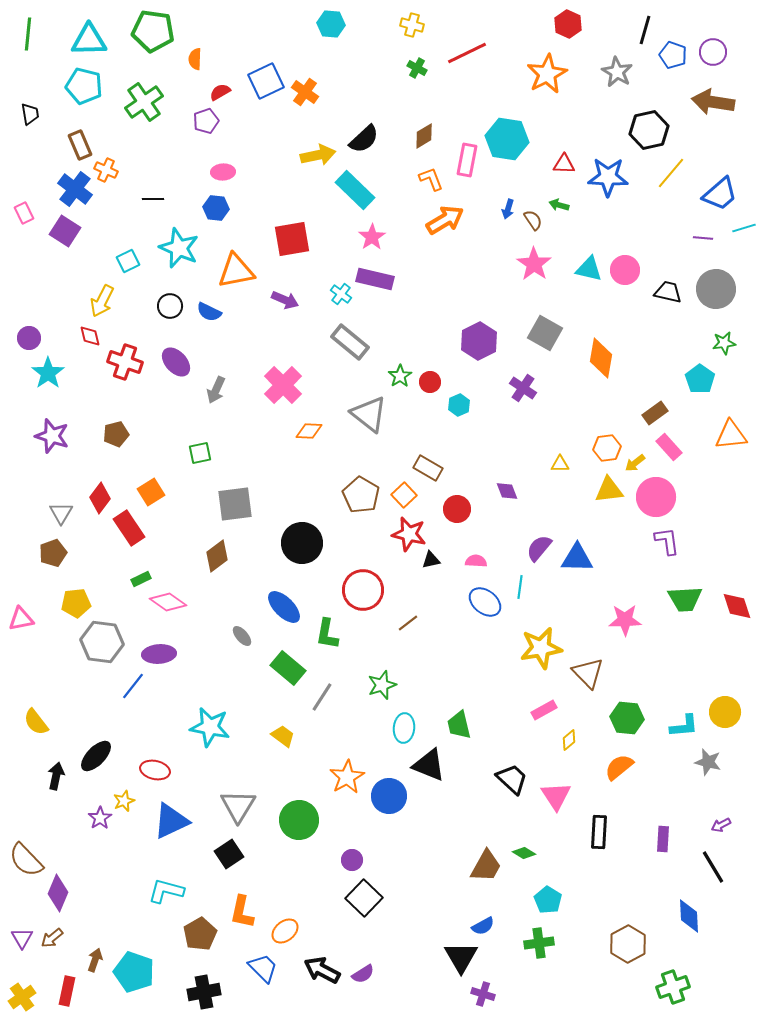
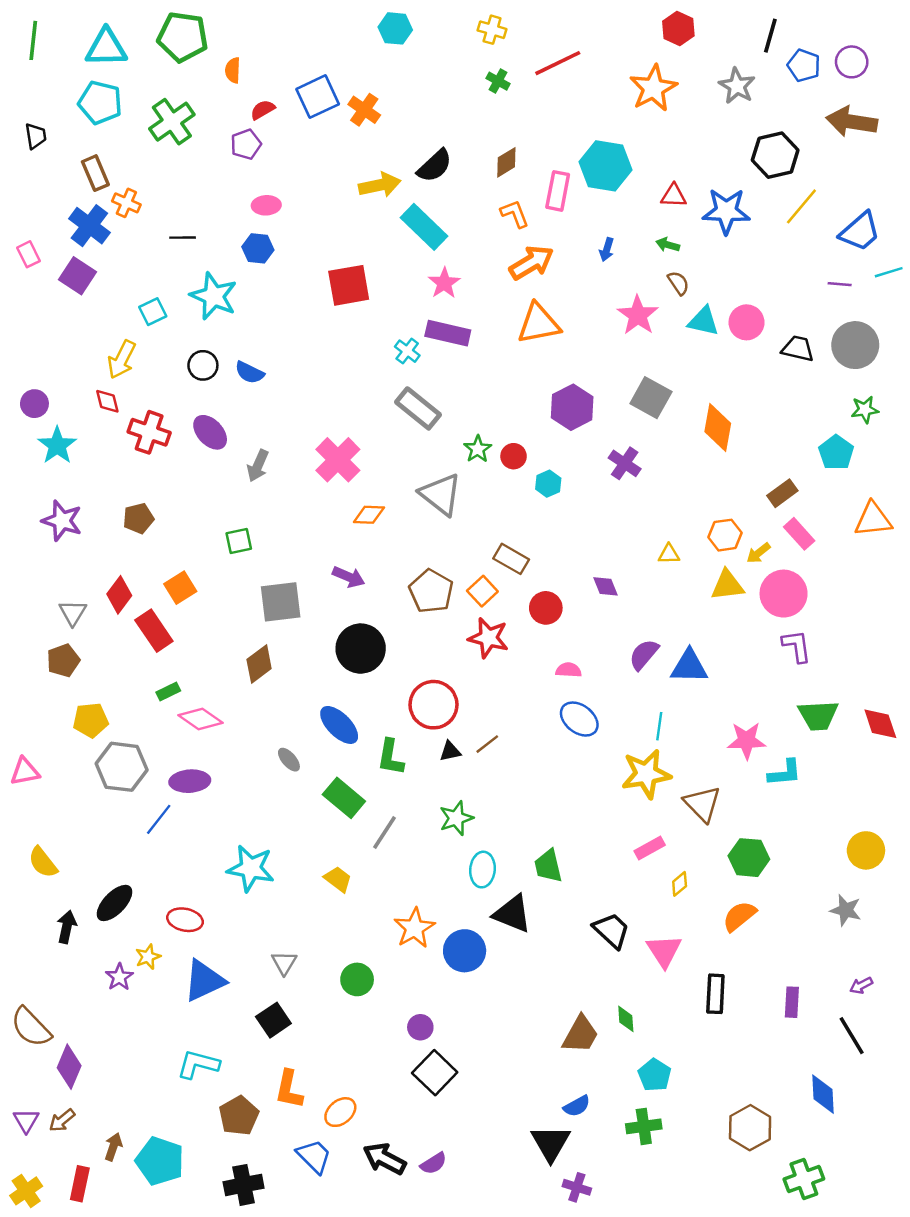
brown semicircle: (533, 220) -> (678, 283), moved
orange triangle: (236, 271) -> (539, 324), moved
purple arrow: (285, 300) -> (349, 577), moved
black triangle: (431, 560) -> (450, 751), moved
cyan line: (520, 587) -> (659, 726), moved
pink triangle: (21, 619) -> (25, 772), moved
cyan L-shape: (684, 726) -> (785, 773), moved
gray triangle: (238, 806) -> (284, 963), size x0.6
green circle: (299, 820) -> (357, 979), size x0.7
green diamond: (524, 853) -> (626, 1019), turned 55

